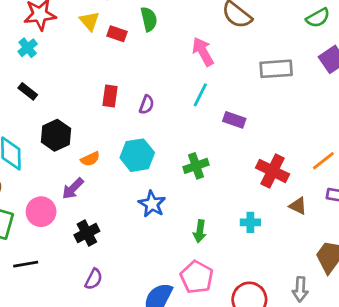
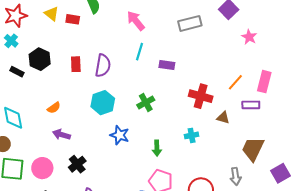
purple semicircle: (147, 105) -> (103, 66), size x1.6
black hexagon: (56, 135) -> (40, 59), moved
orange semicircle: (90, 159) -> (54, 108), moved
purple arrow: (73, 189) -> (62, 135), turned 72
pink circle: (41, 212) -> (42, 168), moved

